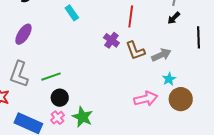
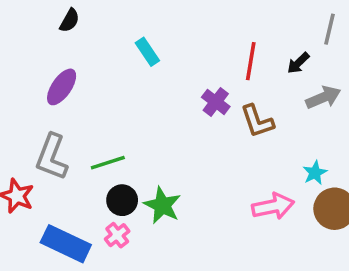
black arrow: (174, 18) -> (298, 63), moved
gray arrow: (161, 55) -> (323, 97), moved
green star: (82, 117) -> (162, 205), moved

